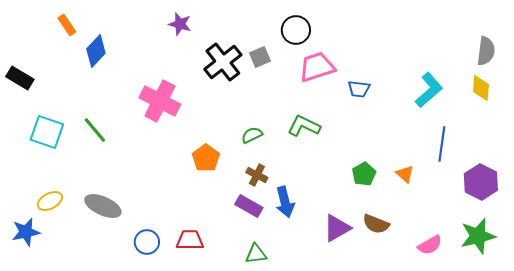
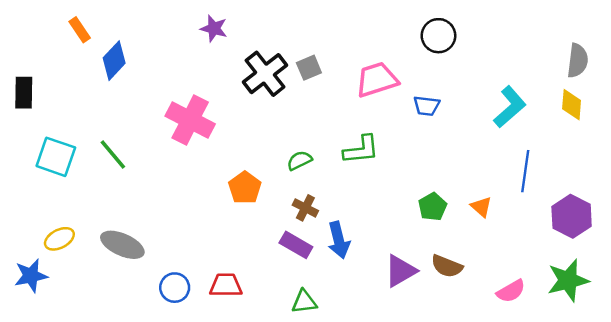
black circle: (296, 30) -> (438, 36), moved
black rectangle: (20, 78) -> (24, 93), turned 60
green L-shape: (304, 126) -> (361, 150), turned 148

